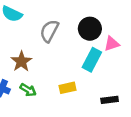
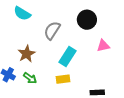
black circle: (90, 29) -> (87, 20), moved
cyan rectangle: (92, 60) -> (67, 56), moved

